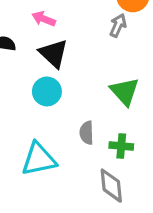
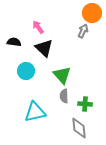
pink arrow: (44, 19) -> (38, 27), turned 32
cyan circle: (47, 91) -> (26, 71), moved
green triangle: (125, 91) -> (62, 75), moved

